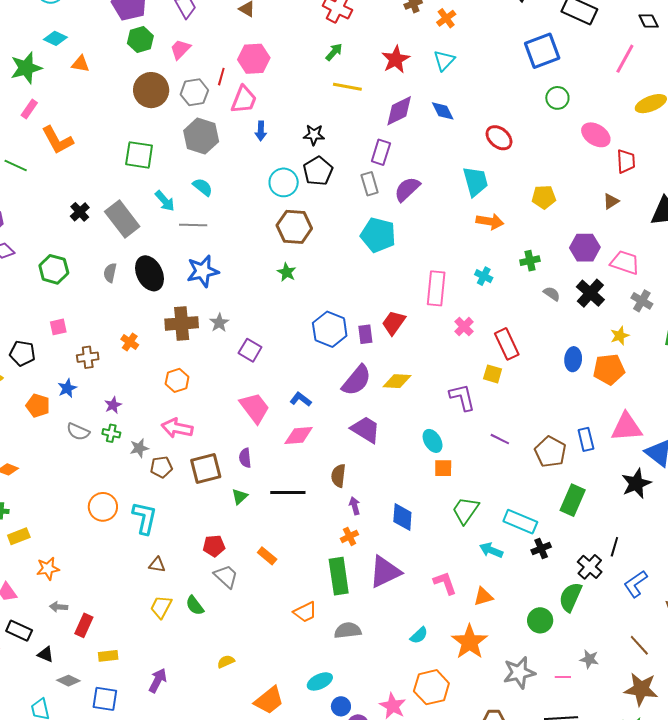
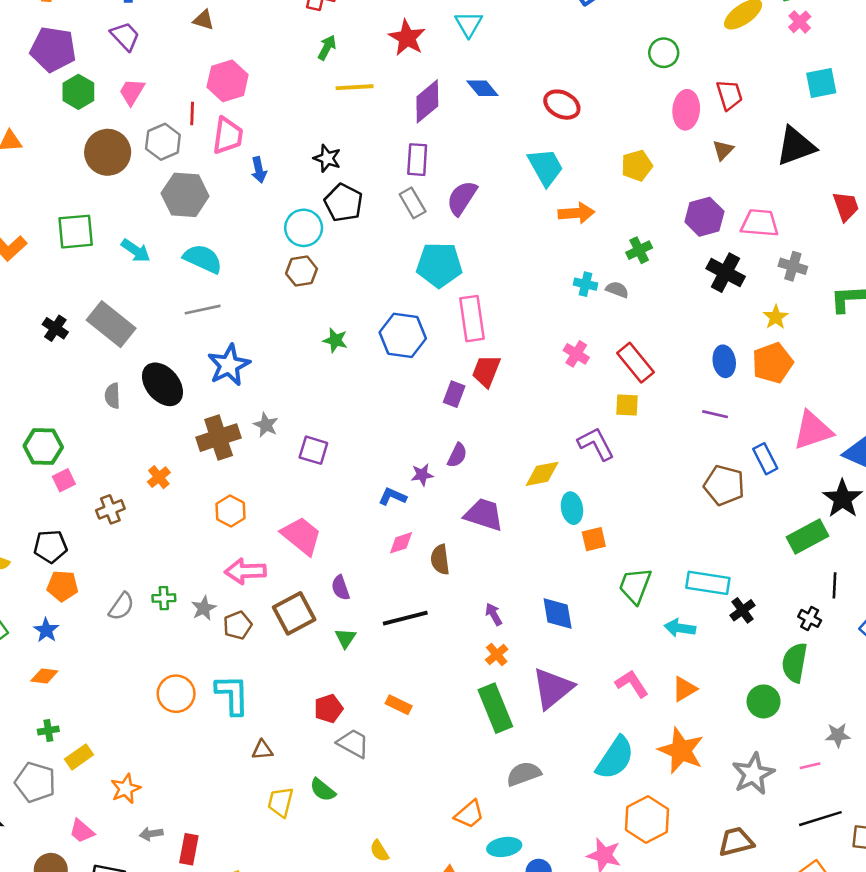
green circle: (557, 98) -> (664, 53), moved
black star: (314, 135) -> (327, 158), turned 30
pink ellipse: (596, 135) -> (686, 110), moved, turned 76
green square: (139, 155) -> (76, 232), moved
cyan semicircle: (203, 187) -> (203, 259), size x1.4
cyan arrow: (165, 201) -> (136, 251), moved
brown hexagon: (294, 227) -> (302, 271), moved, size x0.7
green hexagon: (54, 269) -> (43, 447), moved
pink rectangle: (436, 288) -> (472, 319), moved
gray semicircle: (552, 294) -> (617, 290), moved
blue hexagon: (330, 329) -> (403, 335), moved
purple rectangle: (365, 334) -> (454, 394), turned 42
orange cross: (130, 342) -> (159, 477), turned 30
black pentagon: (22, 353) -> (50, 546), moved
purple semicircle: (357, 380) -> (457, 455), size x0.6
yellow diamond: (397, 381) -> (542, 474), moved
blue star: (67, 388) -> (46, 630), moved
purple star: (113, 405) -> (422, 475), moved, turned 30
pink trapezoid: (255, 408) -> (301, 536), moved
gray semicircle: (78, 432) -> (121, 606), turned -65
pink diamond: (299, 435) -> (401, 543), size x0.7
purple line: (500, 439) -> (715, 414), moved
cyan ellipse: (433, 441) -> (572, 508), turned 35
brown semicircle: (338, 476) -> (440, 560), moved
green rectangle: (573, 500) -> (807, 536), moved, turned 52
black cross: (590, 567) -> (810, 618), size x0.7
orange trapezoid: (305, 612) -> (469, 814), moved
cyan semicircle: (419, 635) -> (615, 758), size x1.8
yellow semicircle: (226, 662) -> (379, 851), turned -84
cyan ellipse: (320, 681) -> (504, 847), turned 30

